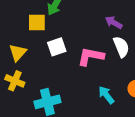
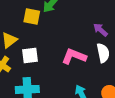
white square: (57, 47) -> (30, 55), moved

